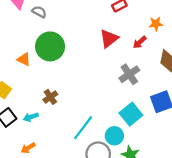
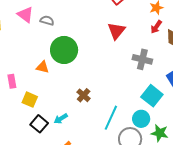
red arrow: (140, 42) -> (156, 27), moved
gray cross: (129, 74) -> (142, 59), turned -30
brown cross: (50, 97) -> (84, 95), moved

